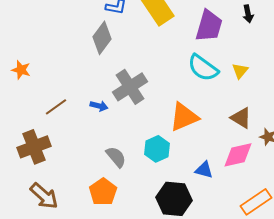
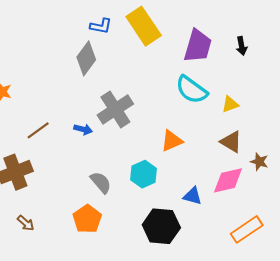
black arrow: (248, 14) -> (242, 46), moved
yellow triangle: (240, 71) -> (230, 104), moved, turned 30
orange triangle: (184, 117) -> (172, 141), size x0.7
brown arrow: (44, 196) -> (26, 223), size x0.6

